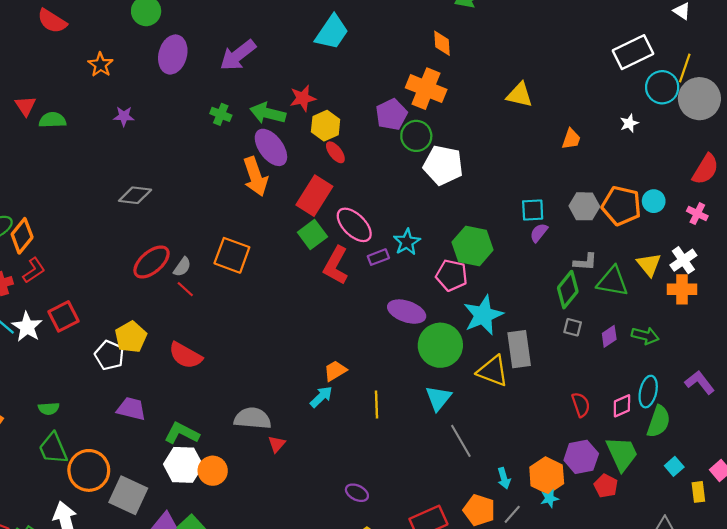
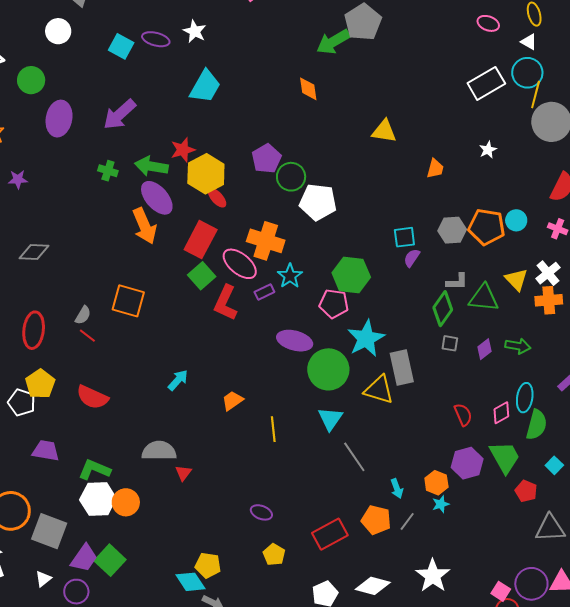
cyan circle: (662, 87) -> (527, 73), moved
orange cross: (426, 89) -> (266, 241), moved
yellow hexagon: (326, 126) -> (206, 174), size x1.4
red ellipse: (152, 262) -> (34, 330), moved, turned -39
cyan arrow: (321, 397) -> (178, 380), moved
orange hexagon: (547, 475) -> (436, 483), size x0.7
red pentagon: (606, 486) -> (526, 491), moved

